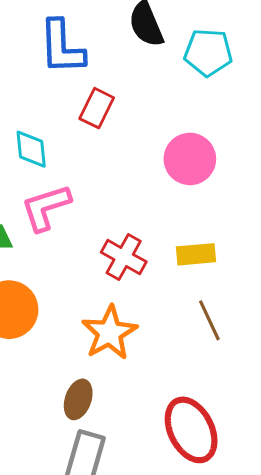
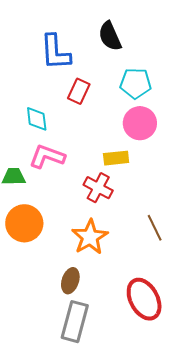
cyan pentagon: (208, 52) -> (135, 83), moved
pink L-shape: (46, 207) -> (47, 156), turned 39
yellow rectangle: (196, 254) -> (116, 158), moved

